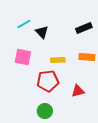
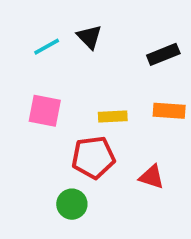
black triangle: (42, 32) -> (89, 37), moved
red triangle: (78, 91) -> (152, 177), turned 32
green circle: (45, 111) -> (72, 204), moved

